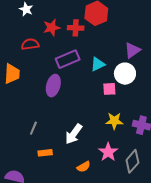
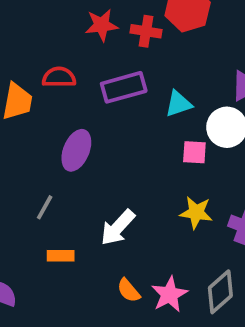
red semicircle: (30, 44) -> (59, 77), moved
purple ellipse: (53, 86) -> (76, 150), moved
pink star: (108, 152) -> (169, 294), moved
orange semicircle: (84, 167) -> (129, 290), turned 72

